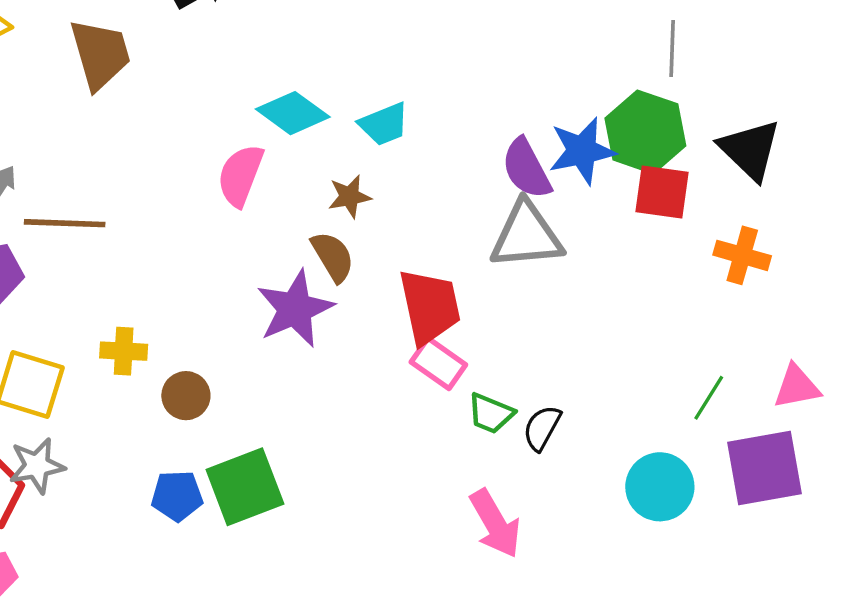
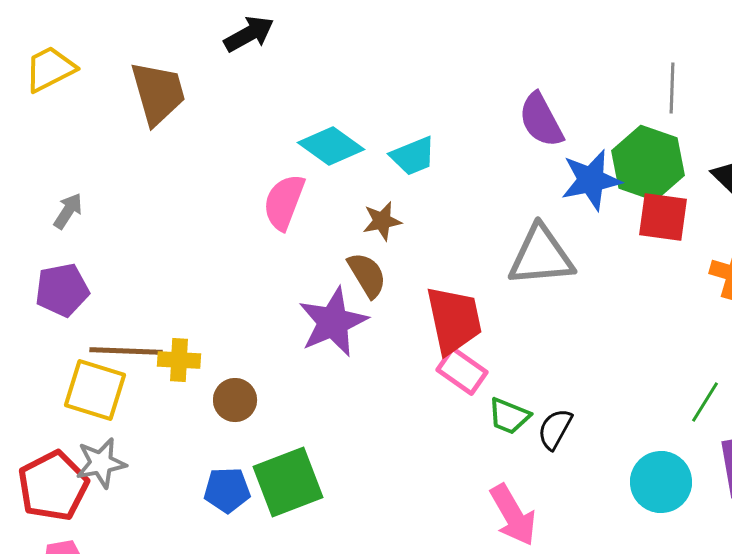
purple semicircle: (526, 169) -> (541, 120), moved
brown line: (65, 223) -> (126, 351), moved

